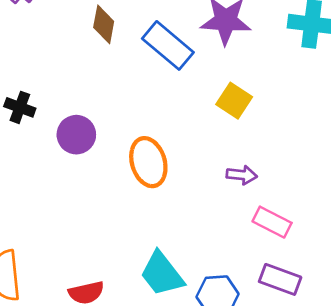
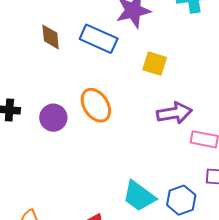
orange ellipse: (148, 162) -> (96, 105), moved
purple arrow: (242, 175) -> (174, 113), size x1.6

